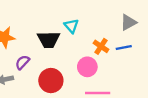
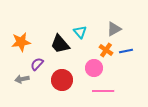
gray triangle: (128, 22) -> (114, 29), moved
black trapezoid: (49, 40) -> (60, 44), turned 50

